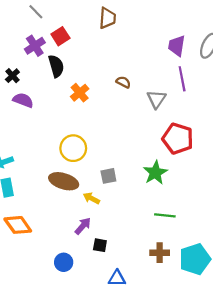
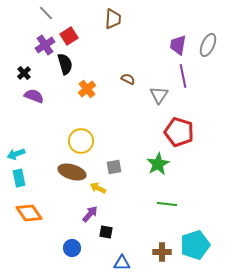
brown cross: (160, 253) -> (162, 252), moved

